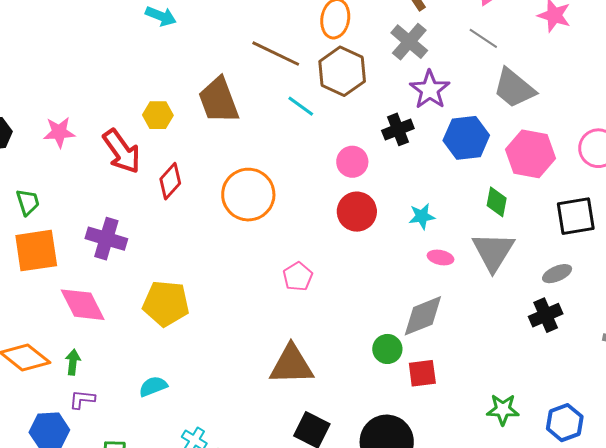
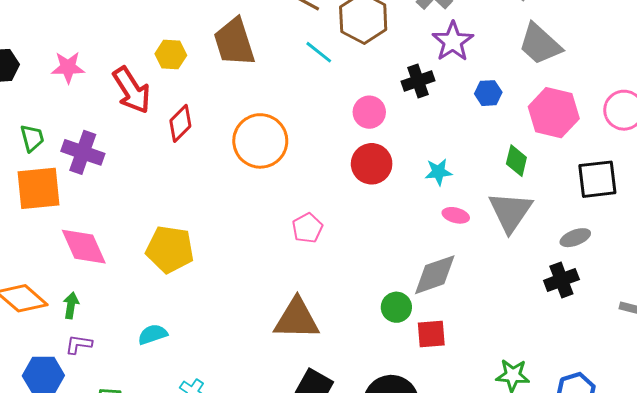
blue hexagon: (466, 138) -> (488, 93), size x0.6
purple cross: (106, 239) -> (83, 152), moved

